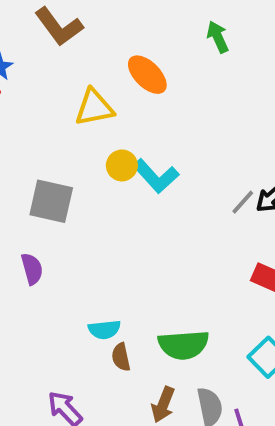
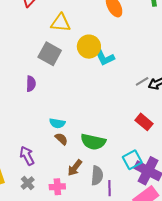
yellow triangle: (94, 108) -> (61, 23), moved
yellow circle: (122, 165) -> (89, 47), size x1.5
brown semicircle: (121, 357) -> (61, 139), turned 128

